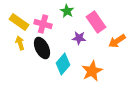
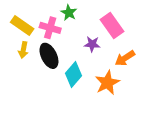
green star: (67, 11) -> (69, 13), moved
orange arrow: (117, 41) -> (125, 58), moved
yellow arrow: (20, 43) -> (23, 50), turned -152

